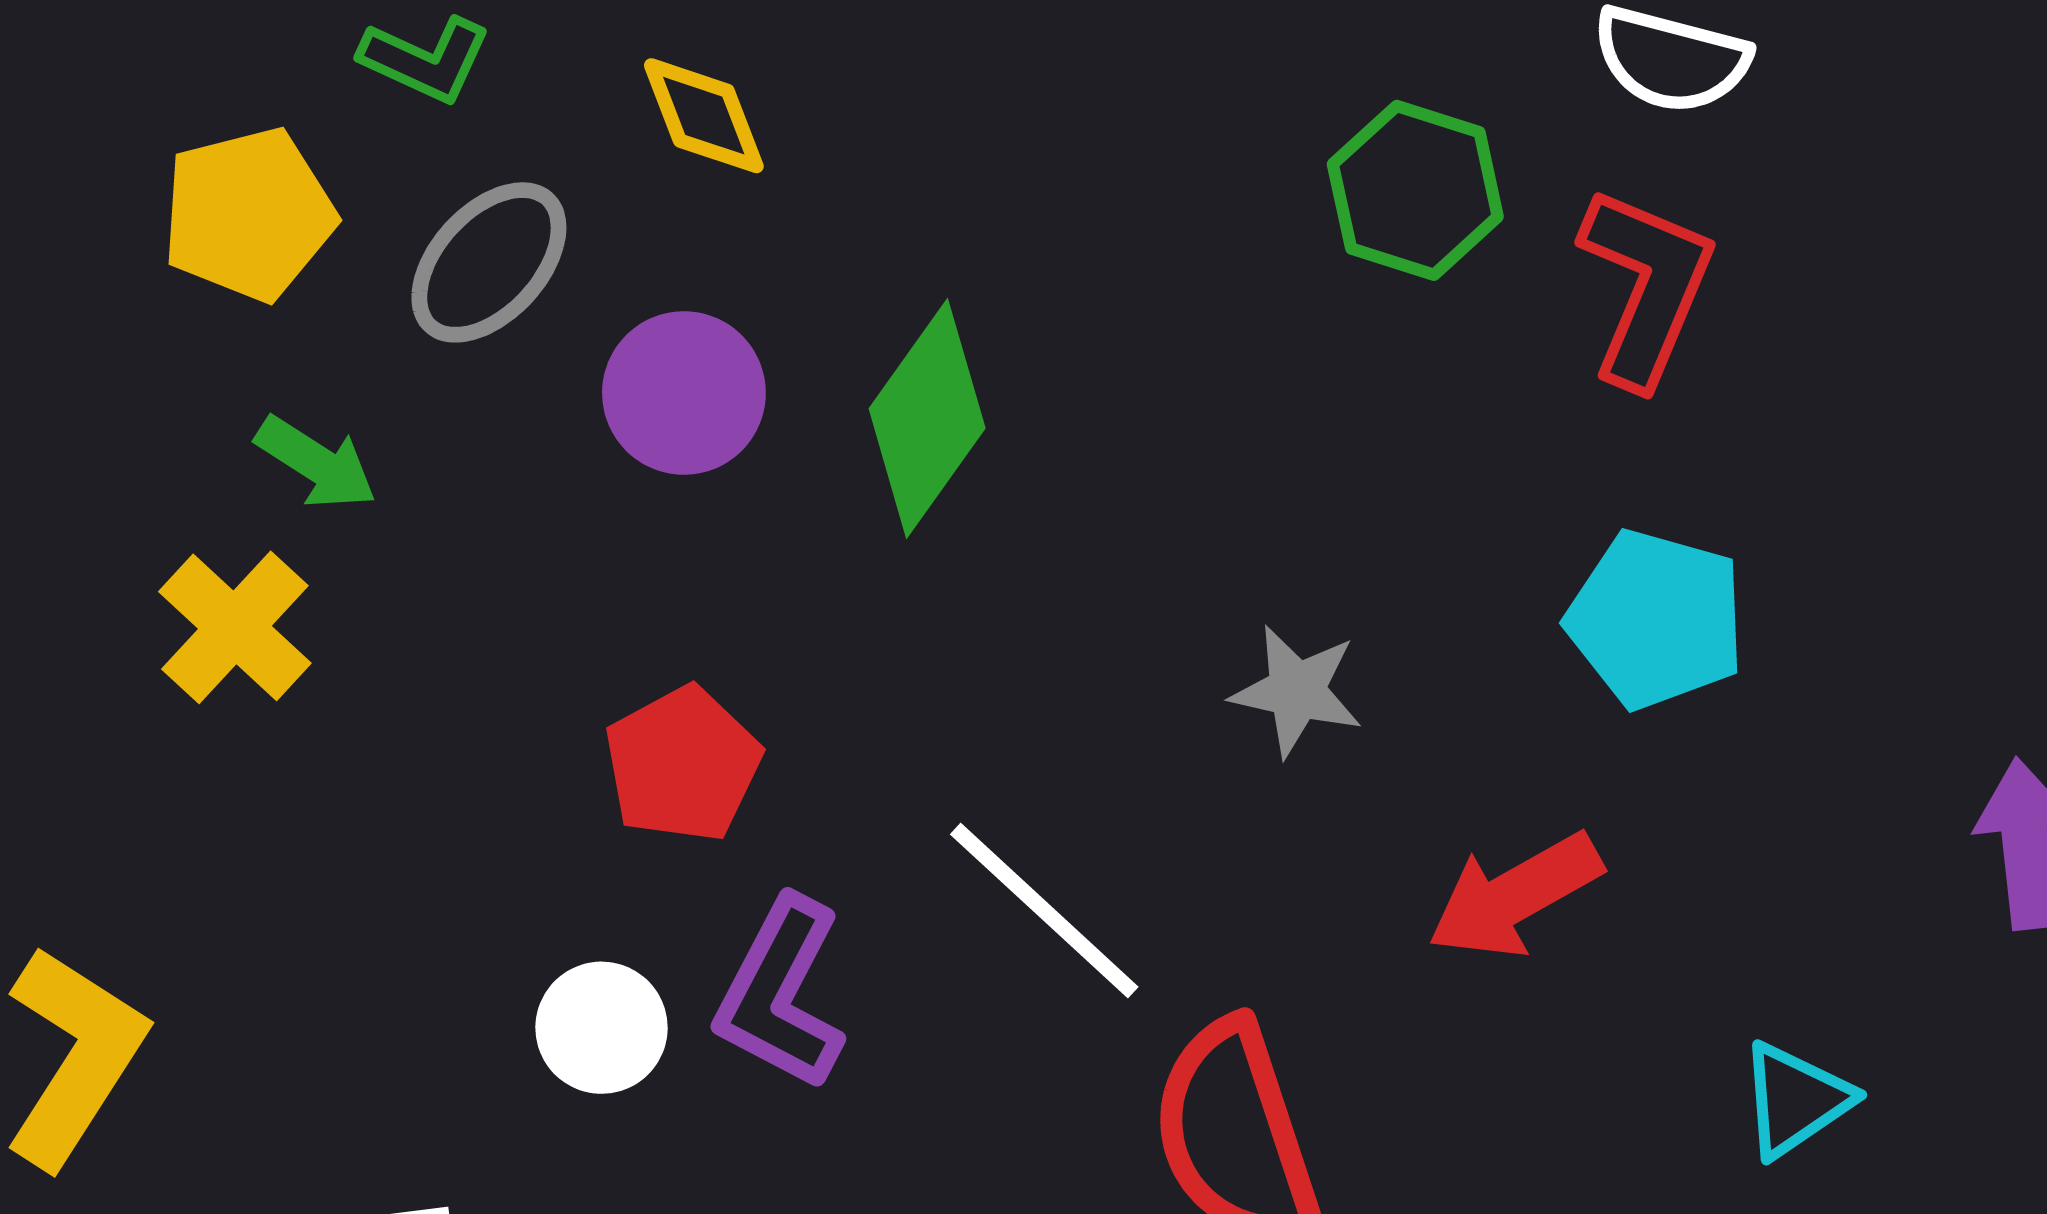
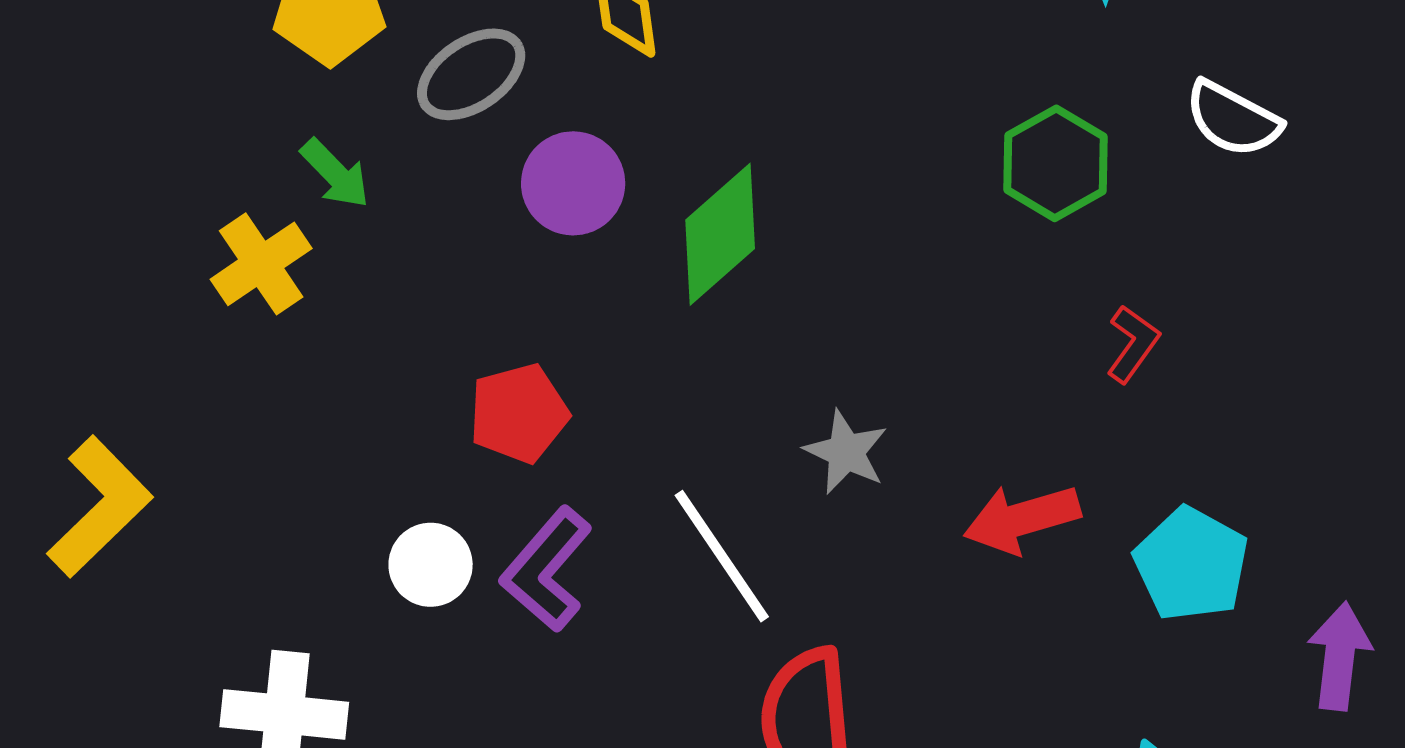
red L-shape: (1646, 286) -> (1133, 344), moved, size x0.6
cyan pentagon: (1656, 619) -> (1191, 564), moved
gray star: (1297, 691) -> (846, 452), moved
red arrow: (1515, 896) -> (1022, 519), moved

